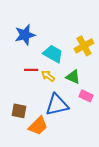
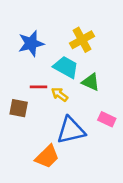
yellow cross: (84, 46) -> (82, 40), moved
green triangle: (73, 77) -> (91, 82), moved
brown square: (19, 111) -> (19, 108), moved

